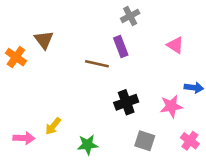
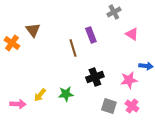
gray cross: (130, 16) -> (114, 12), moved
brown line: (97, 64) -> (73, 48), turned 60
pink cross: (190, 141) -> (132, 106), moved
green star: (88, 145) -> (66, 94), moved

